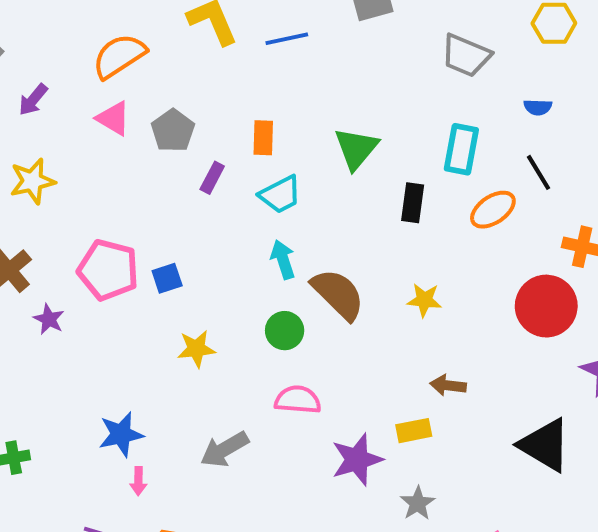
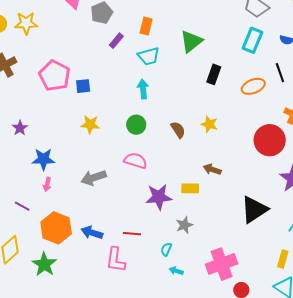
cyan rectangle: (461, 149) -> (252, 40), moved
brown semicircle: (338, 294) -> (178, 130), moved, size x0.6
purple star: (49, 319) -> (20, 128), moved
black triangle: (545, 445) -> (254, 210), turned 44

